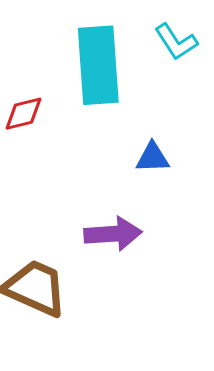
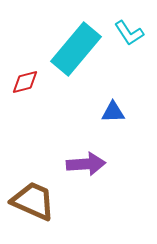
cyan rectangle: (98, 65) -> (76, 49), turned 44

